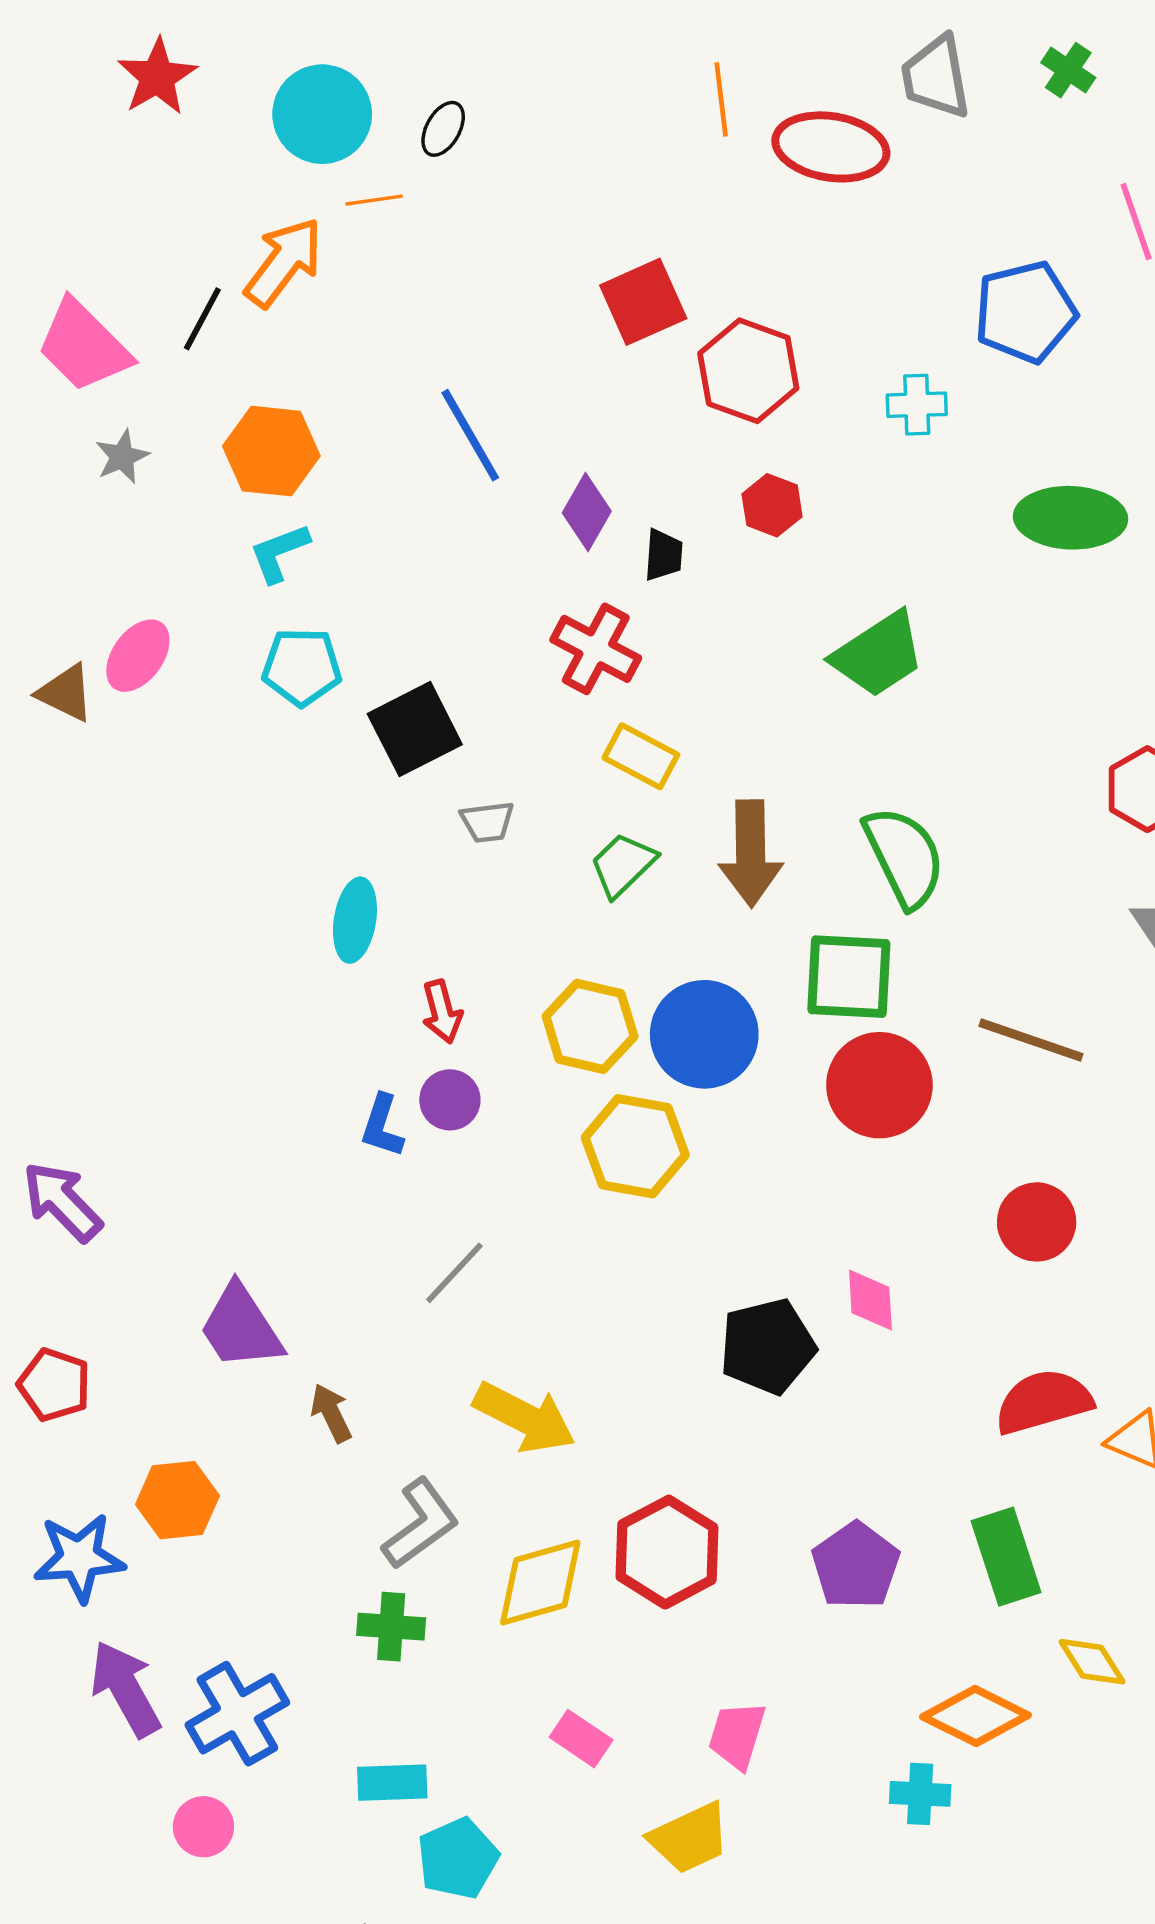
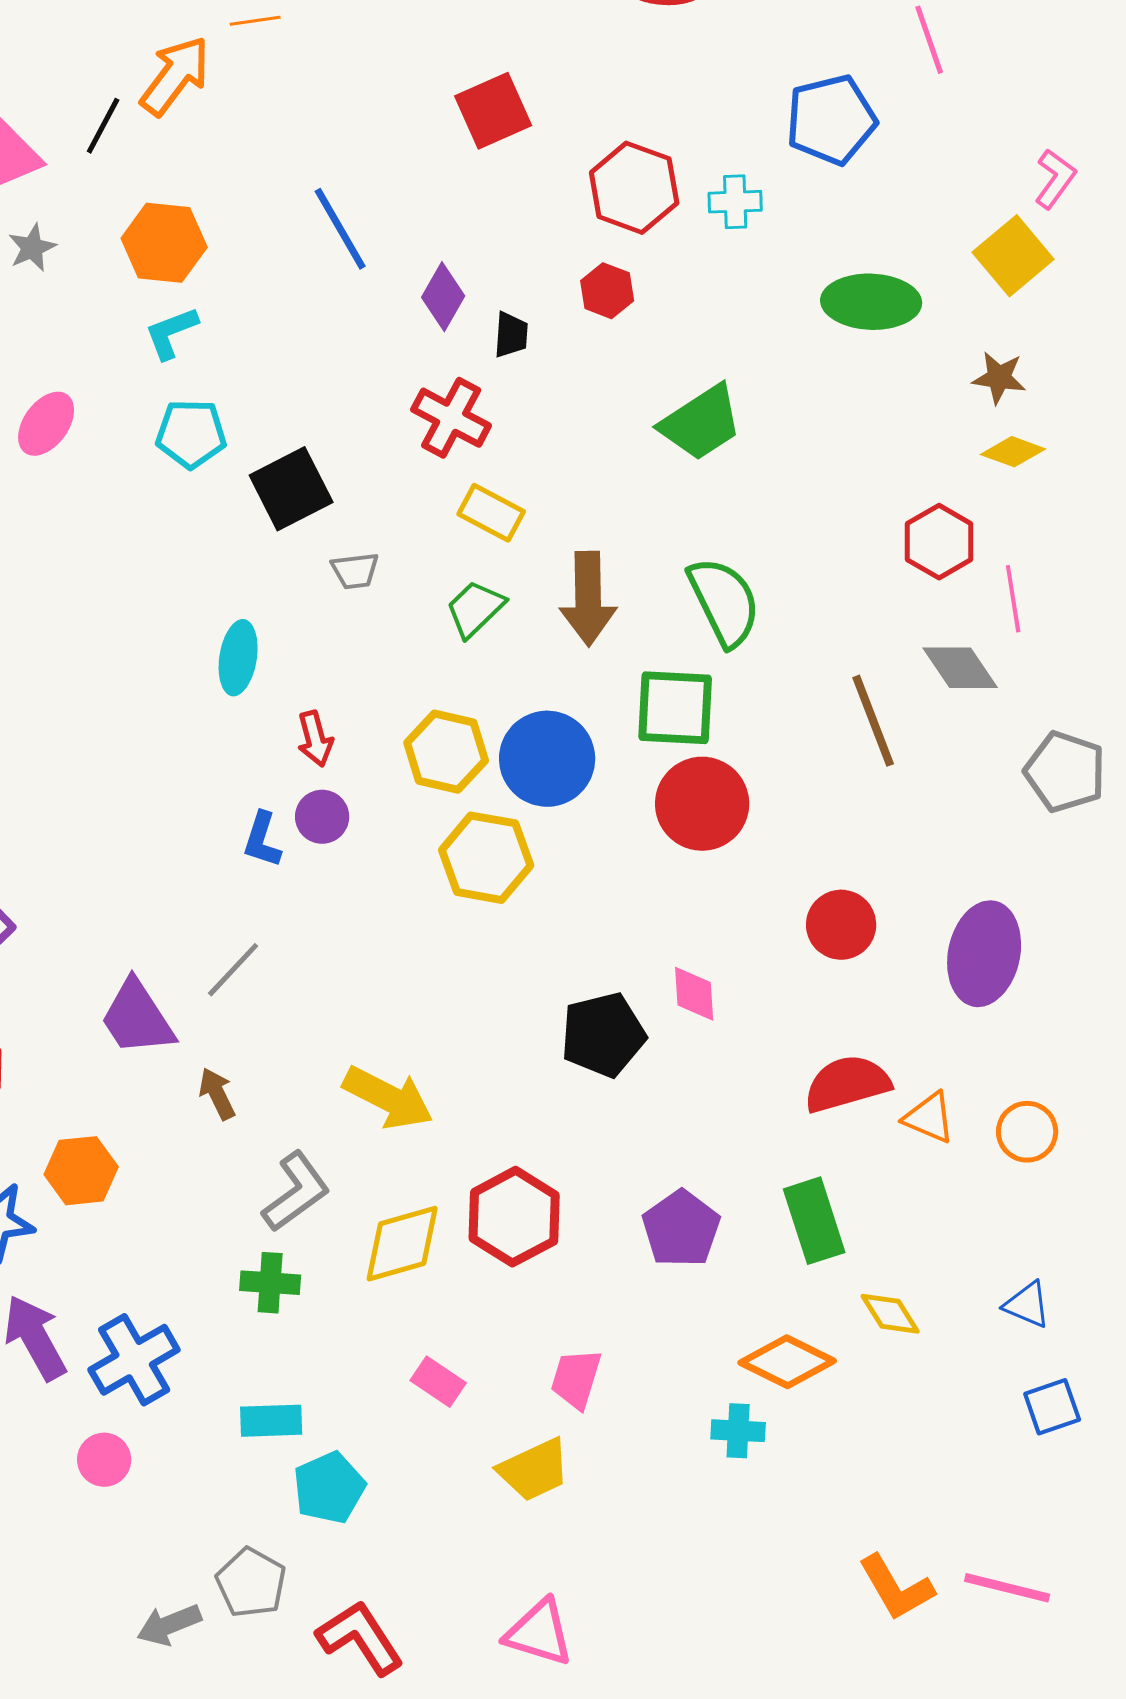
red hexagon: (748, 371) -> (634, 188), moved
brown line: (1031, 1040) -> (873, 721), moved, turned 50
gray line: (454, 1273) -> (233, 970), moved

